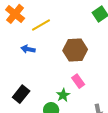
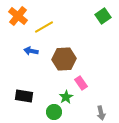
brown hexagon: (75, 50) -> (64, 59), moved
black rectangle: (21, 94) -> (24, 96), turned 60

